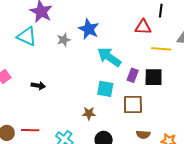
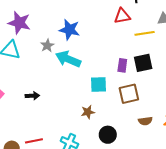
cyan arrow: (109, 57) -> (68, 59), moved

